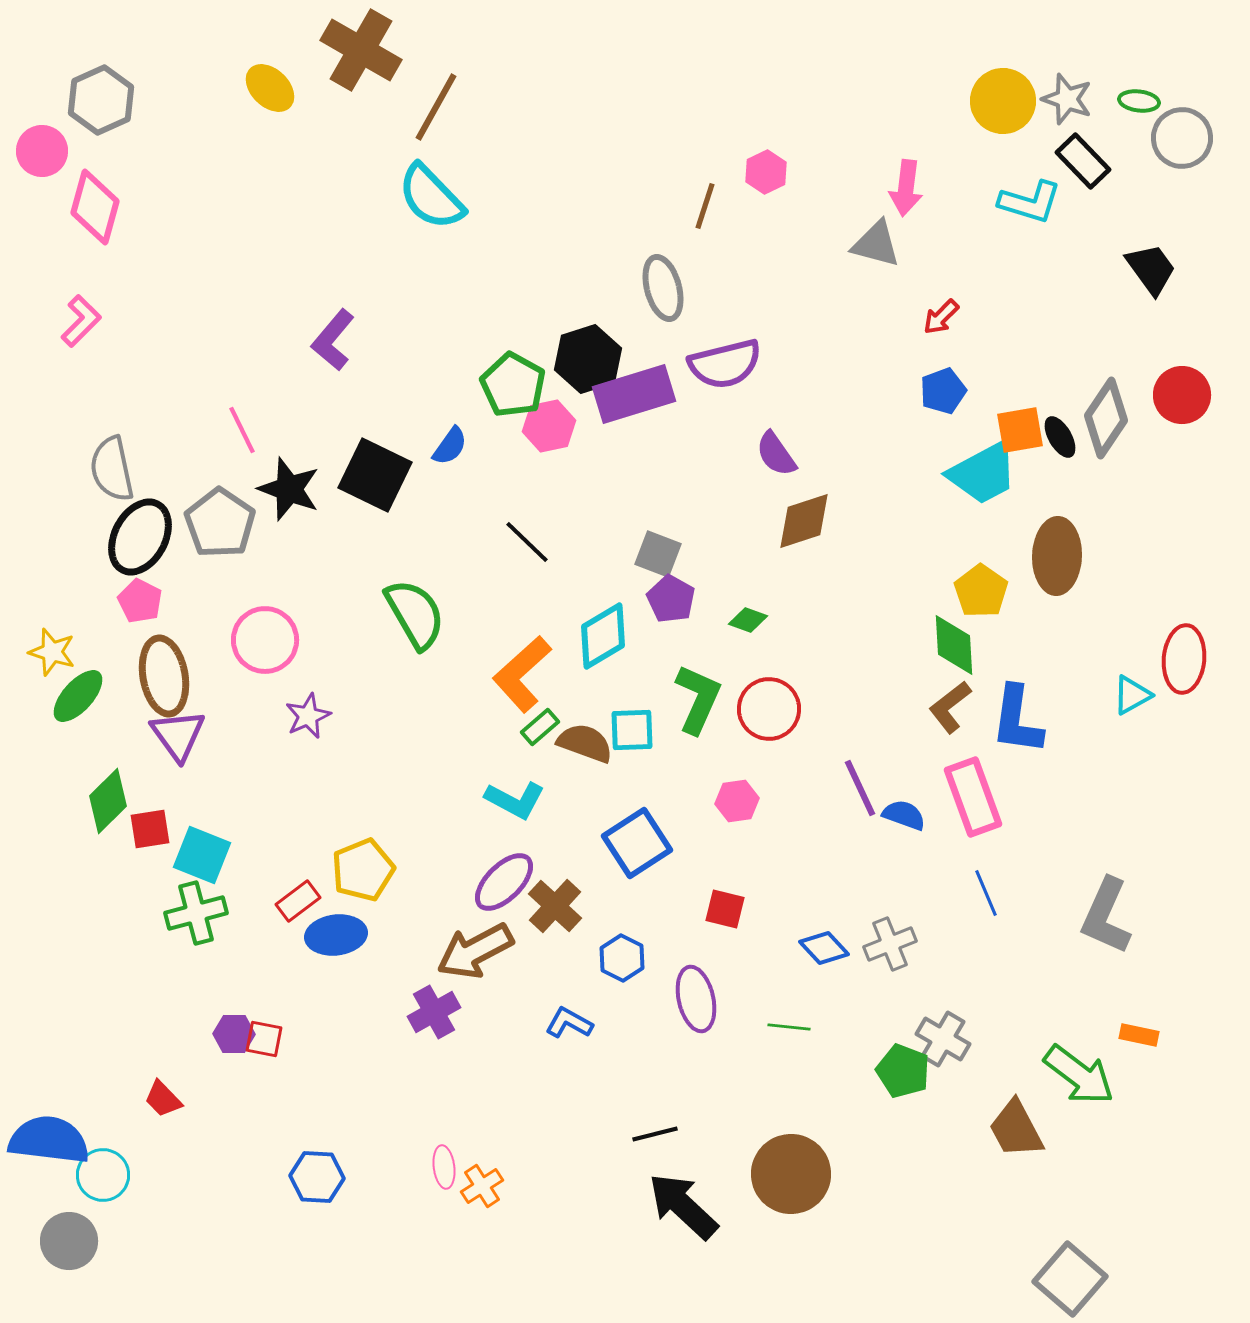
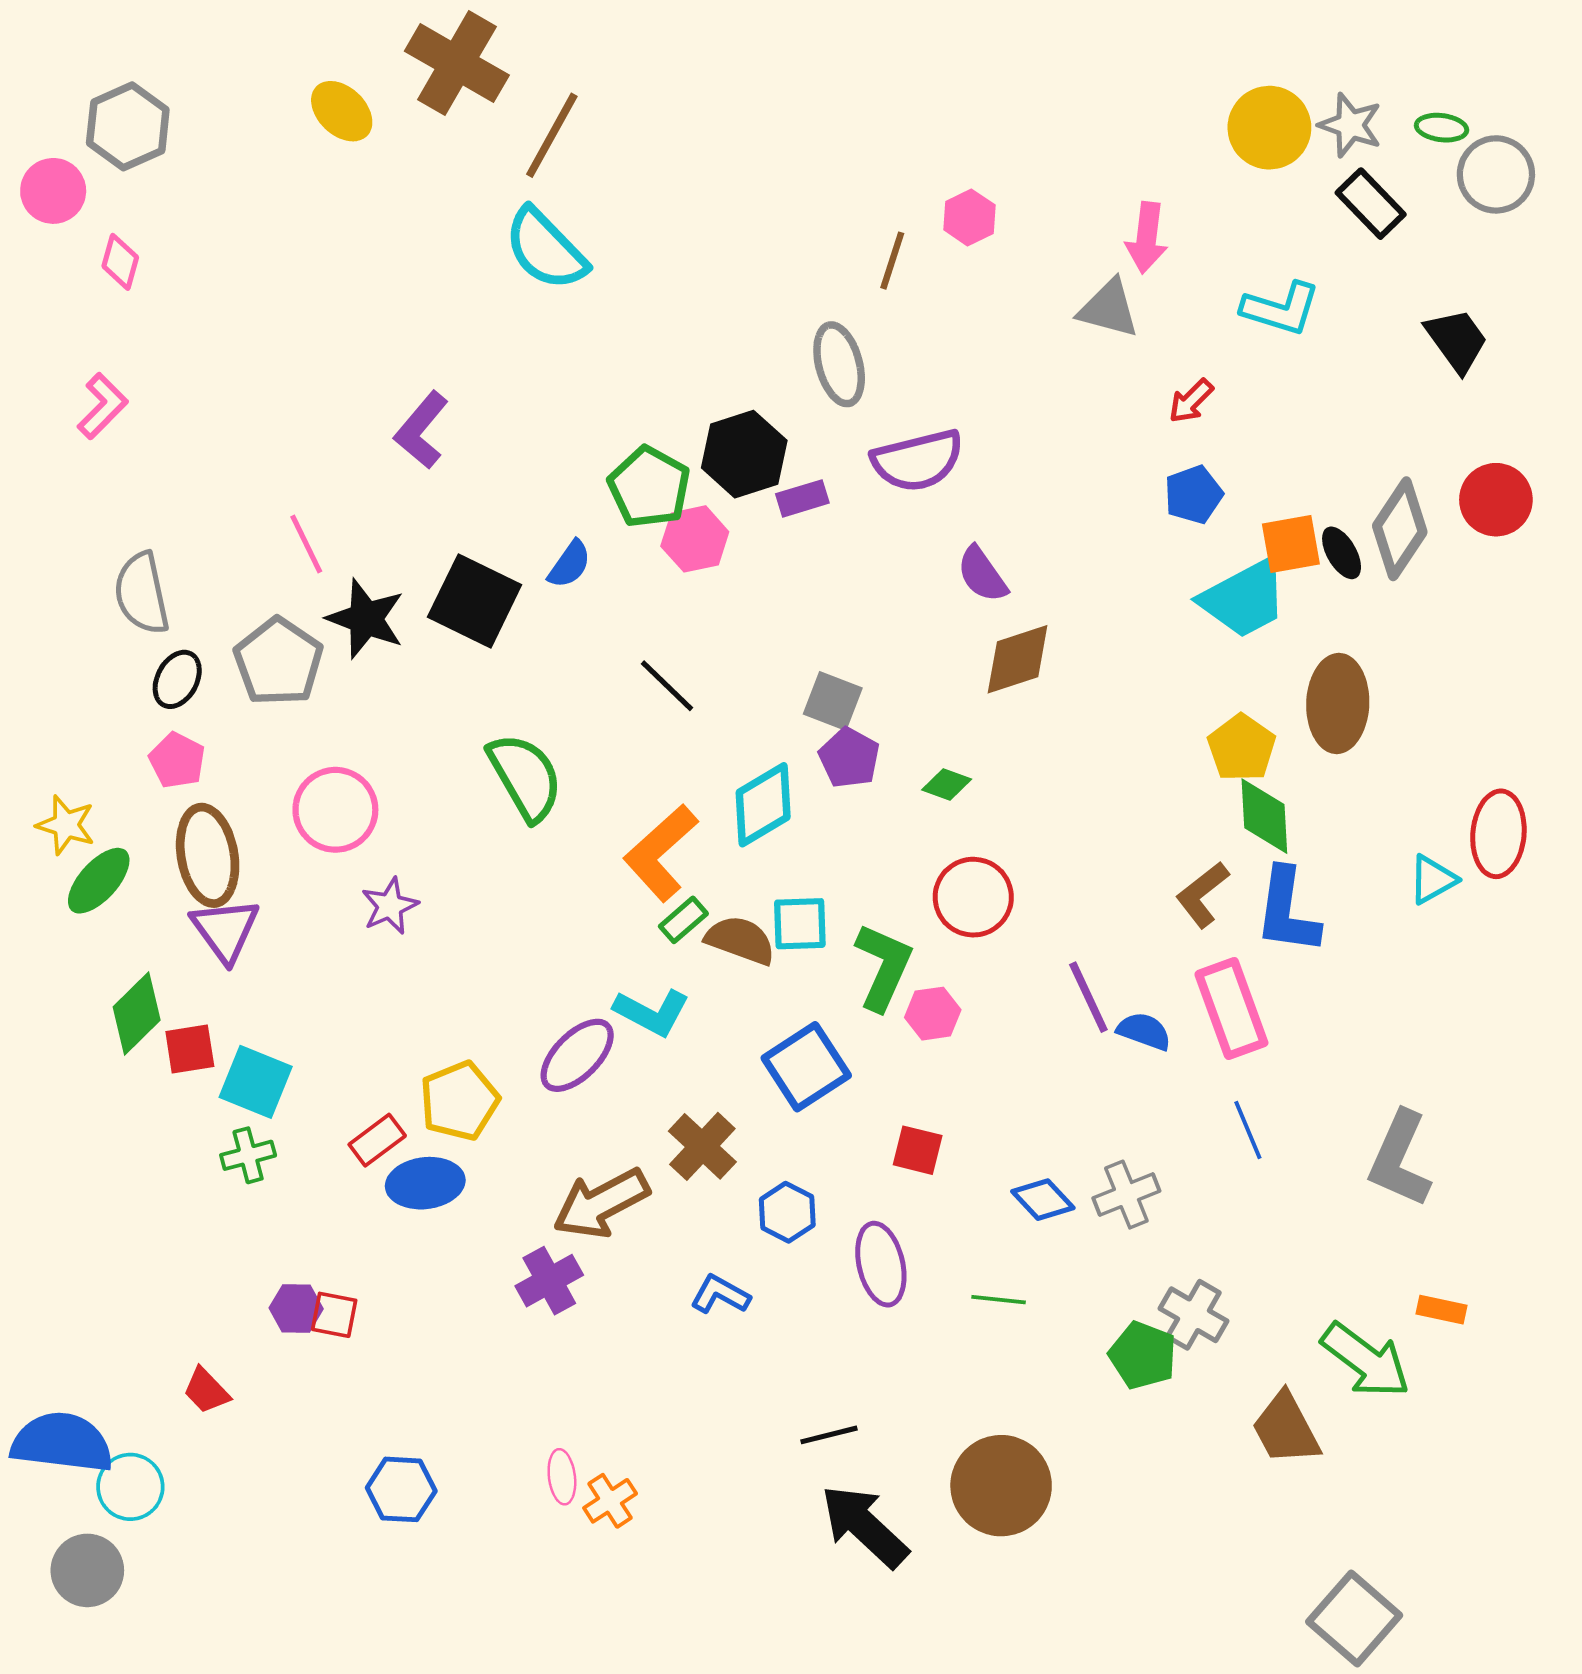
cyan L-shape: (1030, 202) -> (1281, 309), moved
pink diamond: (95, 207) -> (120, 262), size x0.6
purple rectangle: (634, 394) -> (802, 498), size x0.5
black ellipse: (140, 537) -> (177, 679), size x0.6
green diamond: (954, 645) -> (1264, 816), moved
green L-shape: (698, 699) -> (883, 967), moved
purple ellipse: (504, 882) -> (577, 1055), moved
green cross: (196, 913) -> (248, 1155), size x0.7

